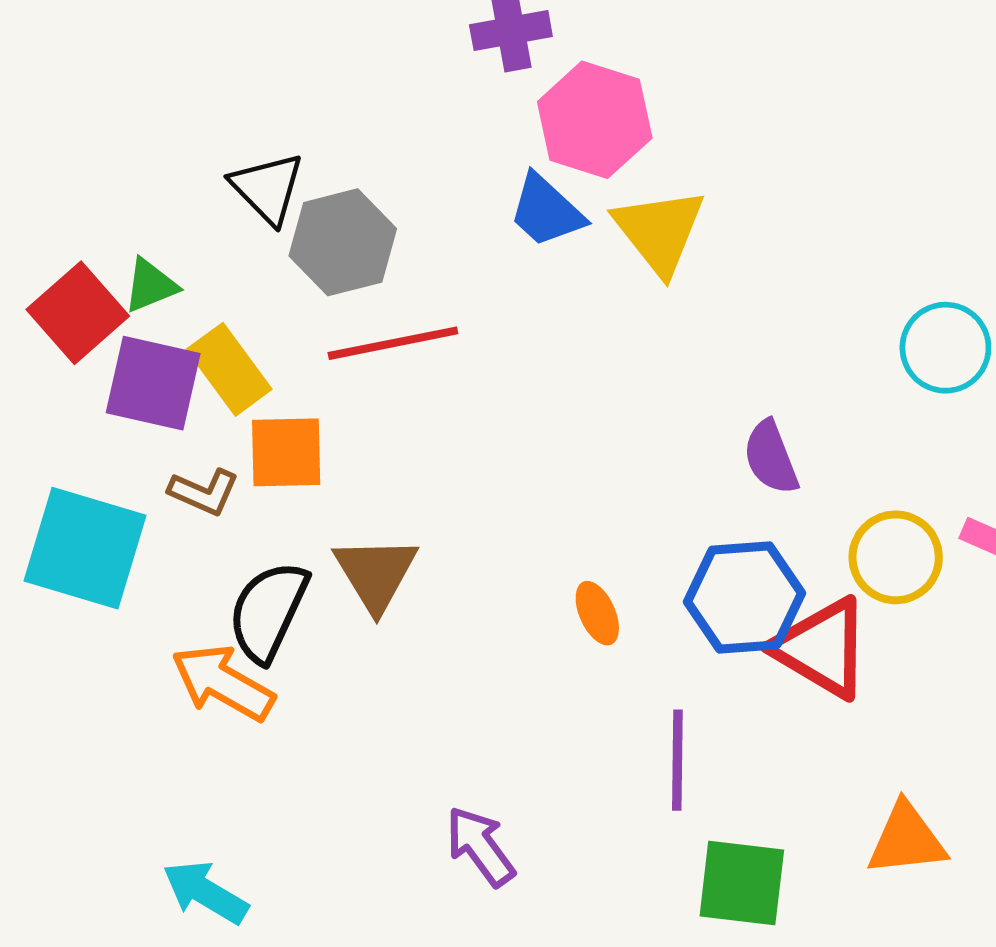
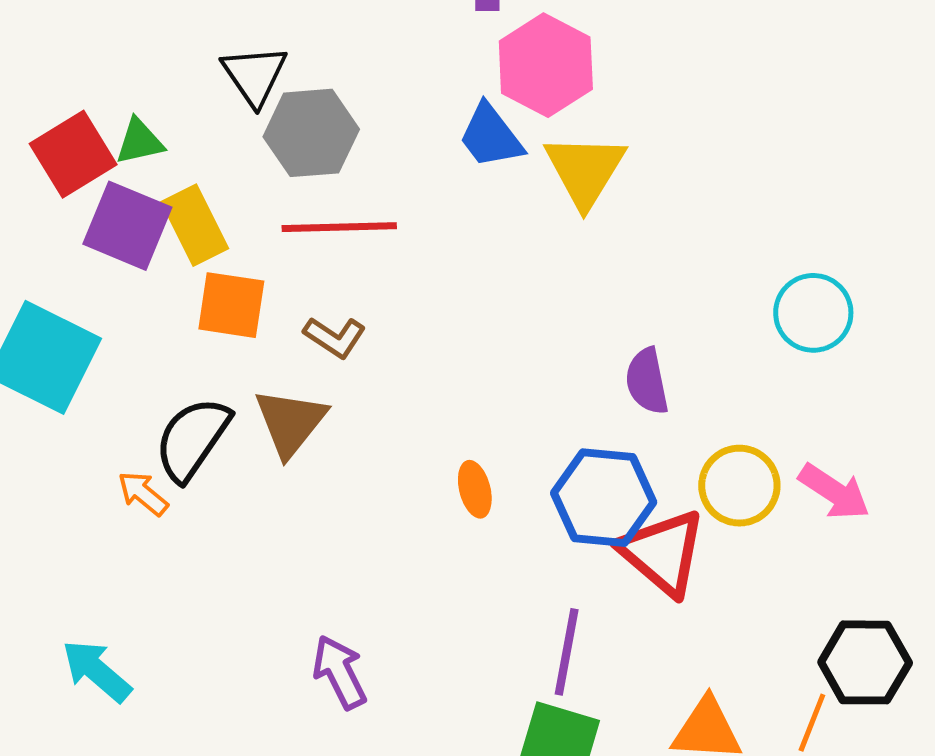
brown L-shape: (204, 492) -> (335, 337), moved
orange arrow: (223, 683) -> (143, 493), size x0.6
purple line: (677, 760) -> (567, 652), moved

